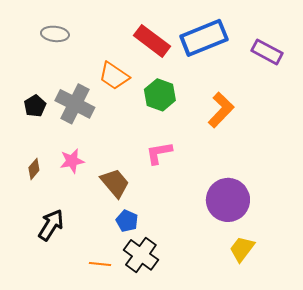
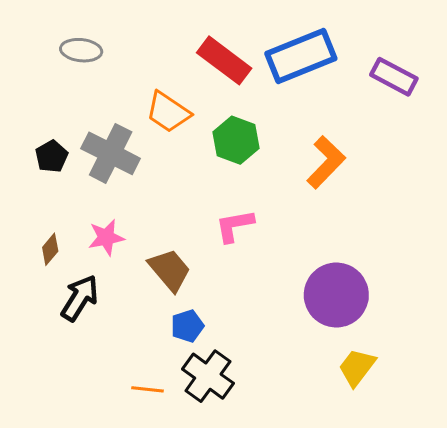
blue pentagon: (127, 221) -> (187, 326), turned 30
black arrow: (51, 225) -> (80, 298), moved

